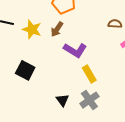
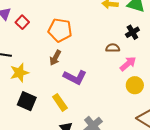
yellow star: (32, 29) -> (19, 73), moved, turned -30
yellow rectangle: (89, 74) -> (60, 102), moved

